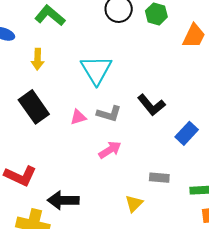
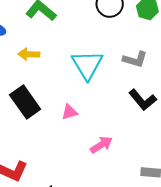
yellow arrow: (38, 59) -> (29, 54), turned 90
gray L-shape: (109, 114) -> (135, 59), moved

